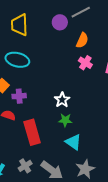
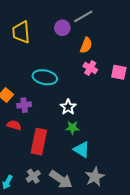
cyan ellipse: (17, 60) -> (45, 77), moved
red rectangle: (32, 132) -> (39, 142), turned 30

